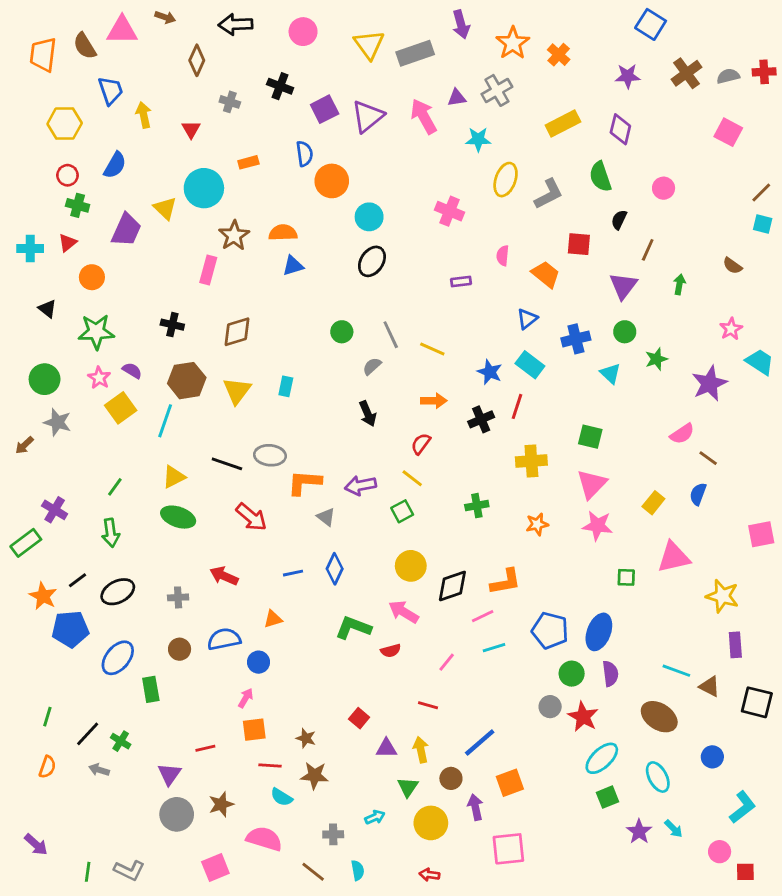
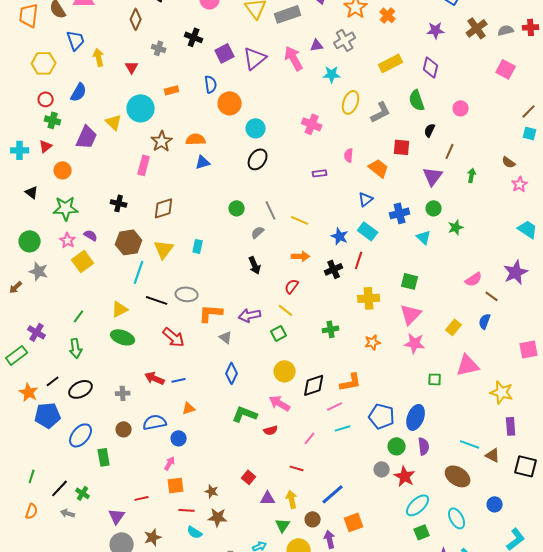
pink star: (731, 329) -> (520, 184), moved
purple star: (709, 383) -> (516, 272), moved
cyan line: (165, 421) -> (139, 272), moved
blue line: (293, 573) -> (179, 380), moved

